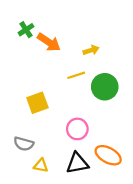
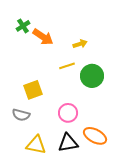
gray semicircle: (24, 144) -> (21, 115), moved
yellow triangle: (41, 165) -> (36, 145), size x1.5

